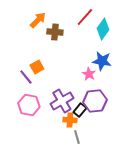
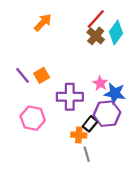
brown cross: (55, 32) -> (96, 36), moved, turned 35
blue star: (102, 61) -> (115, 93), moved
purple line: (26, 77) -> (23, 75), moved
purple cross: (62, 101) -> (70, 97), moved, turned 30

